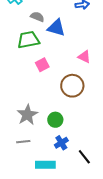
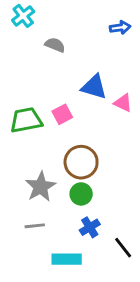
blue triangle: (56, 28) -> (94, 87), moved
green trapezoid: (28, 40) -> (26, 120), moved
brown circle: (72, 86) -> (81, 162), moved

